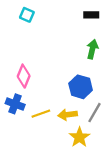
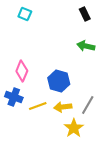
black rectangle: (91, 15) -> (85, 14), turned 64
green arrow: (92, 49) -> (86, 46), turned -90
blue hexagon: (81, 87) -> (59, 81), moved

